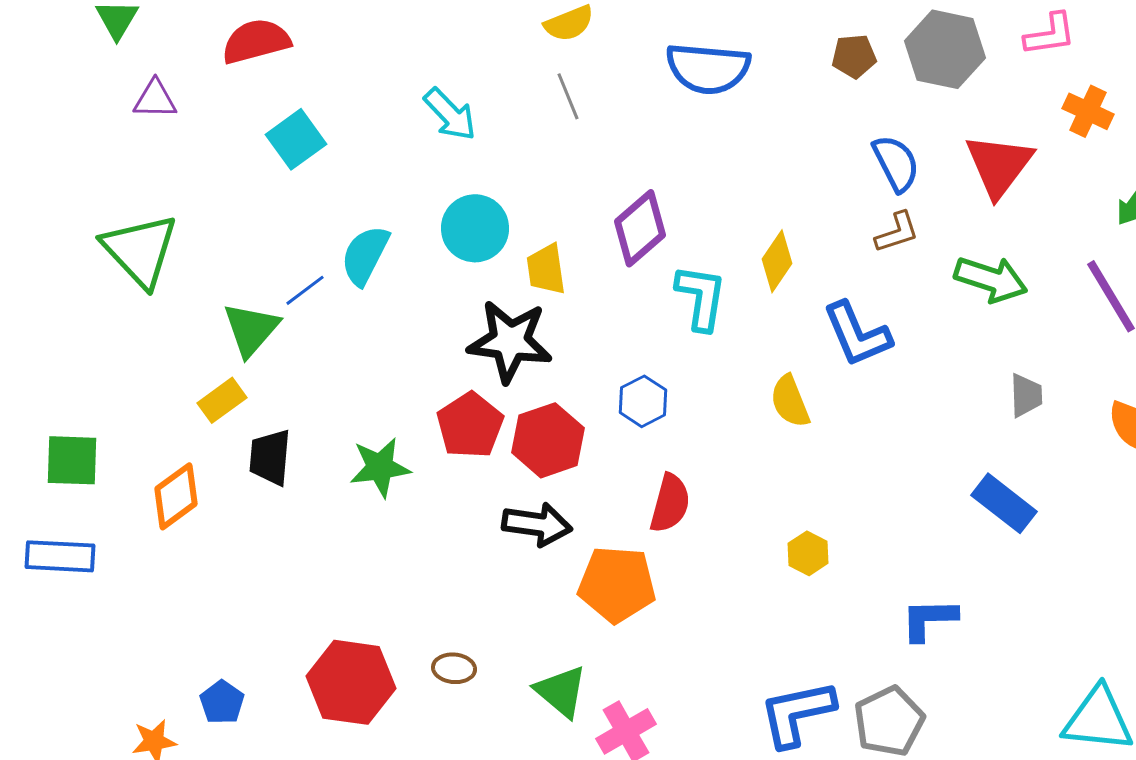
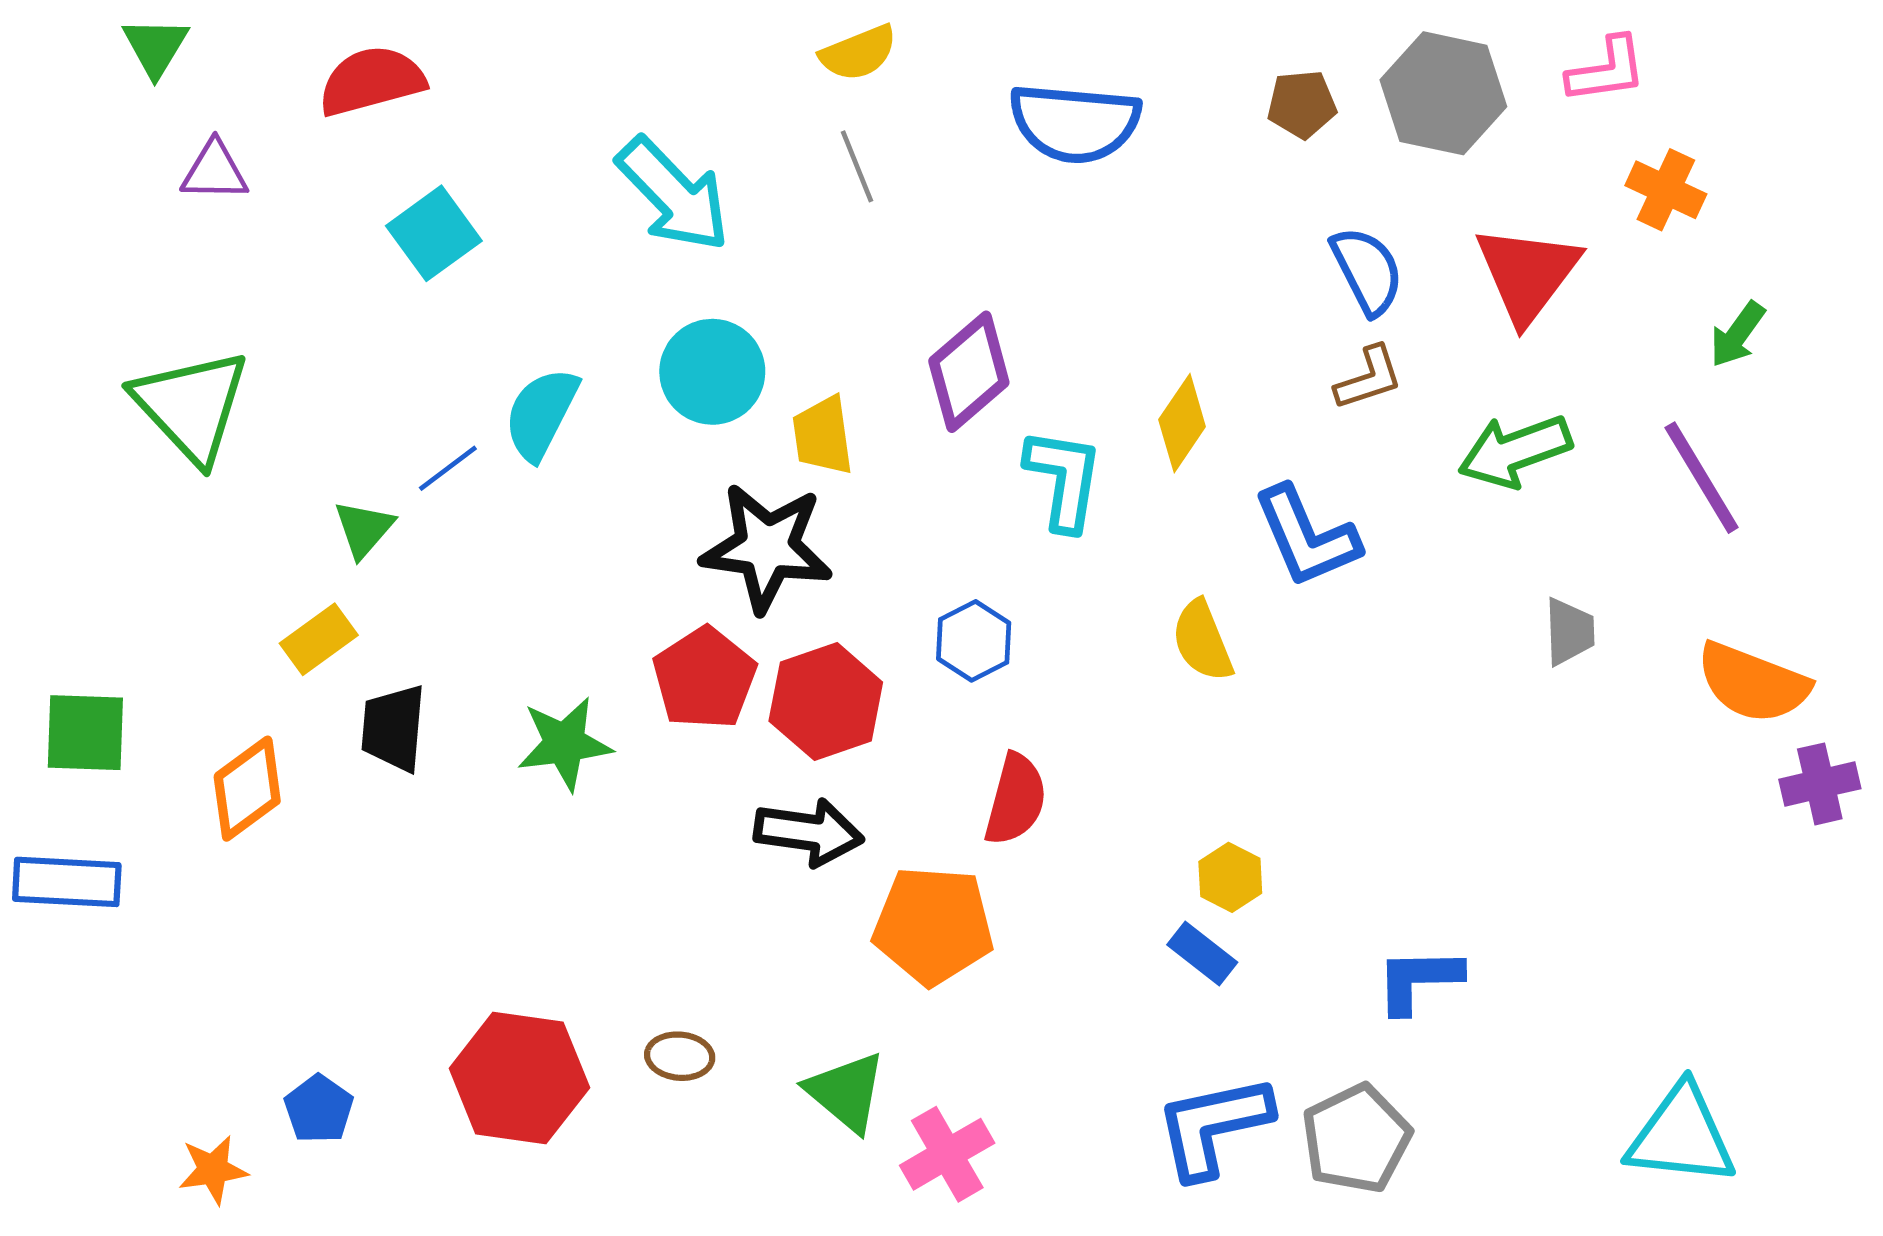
cyan arrow: (450, 114) -> (673, 194), size x1.4
green arrow: (991, 279) -> (1515, 451), turned 142
green triangle: (251, 329) -> (364, 529), size x0.7
blue rectangle: (1004, 503) -> (1202, 954), moved, size x0.7

